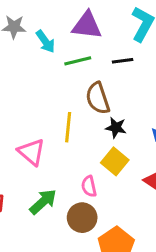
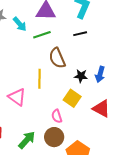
black line: (123, 61) -> (80, 34), moved
black star: (116, 128) -> (81, 76), moved
green arrow: (43, 202) -> (27, 140), moved

